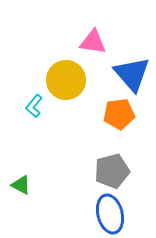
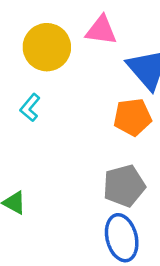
yellow circle: (66, 80) -> (47, 47), moved

